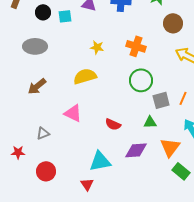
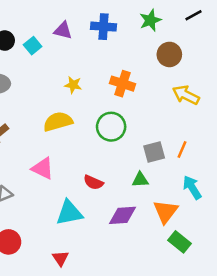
cyan square: (65, 16) -> (33, 46), turned -32
green circle: (141, 80) -> (111, 127), moved
cyan triangle: (100, 161) -> (69, 213), moved

